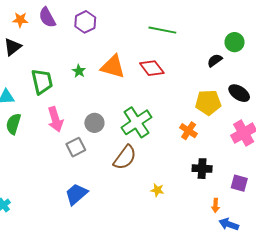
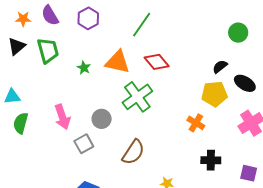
green line: (162, 30) -> (142, 25), moved, turned -64
black semicircle: (215, 60) -> (220, 67), moved
green trapezoid: (42, 81) -> (48, 51), moved
green cross: (136, 122) -> (137, 97), moved

